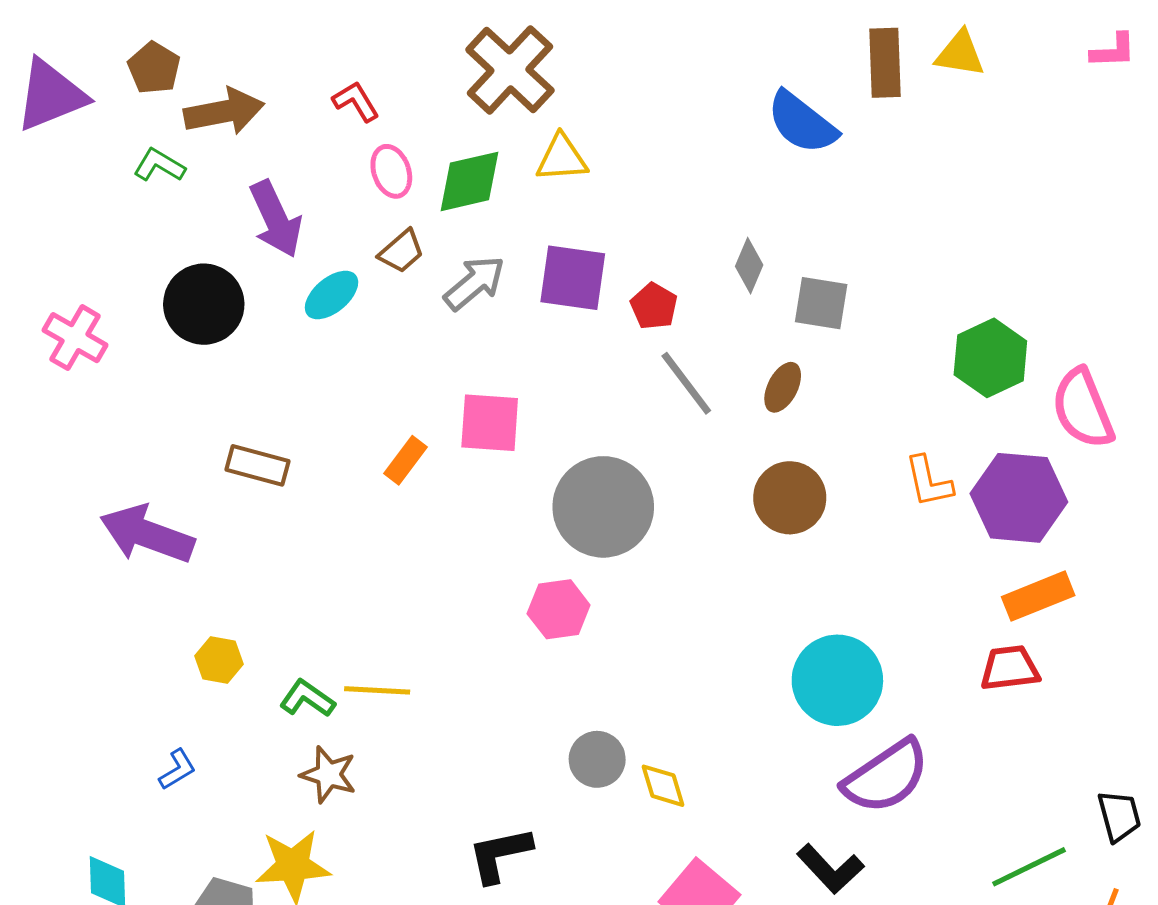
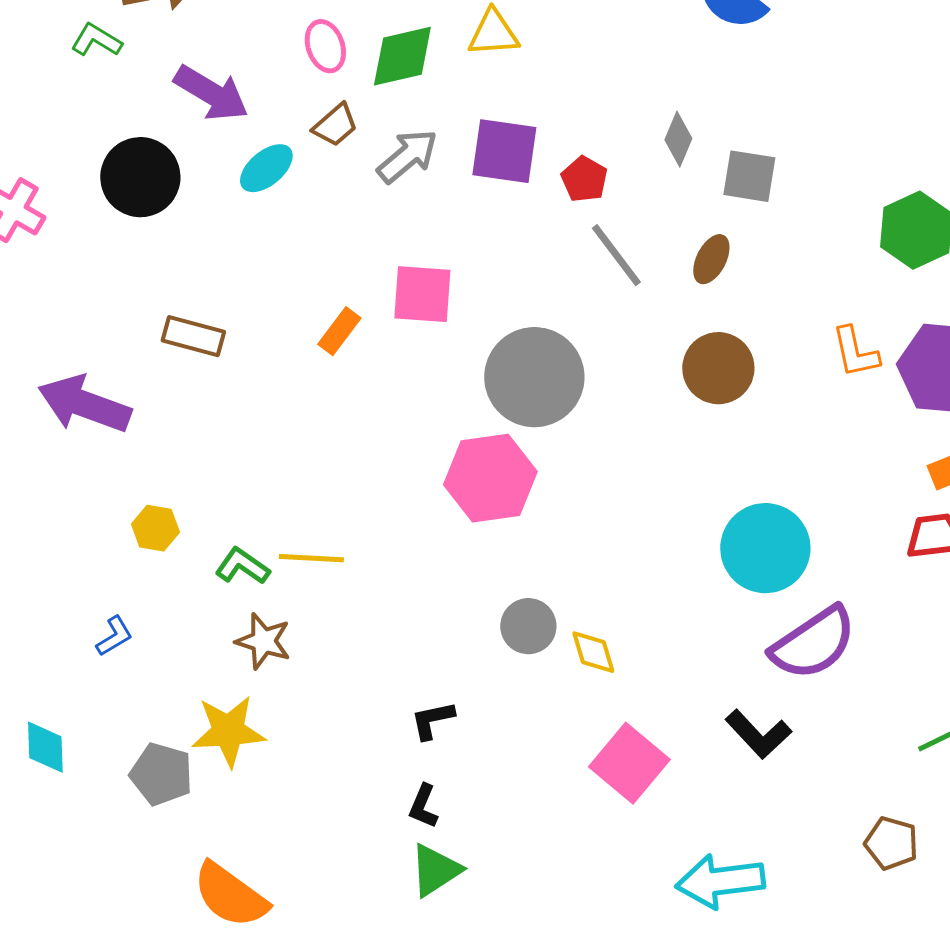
purple arrow: (276, 219) -> (211, 93), turned -34
pink hexagon: (559, 609) -> (490, 478), size x1.5
black L-shape: (500, 855) -> (432, 720), size x0.7

